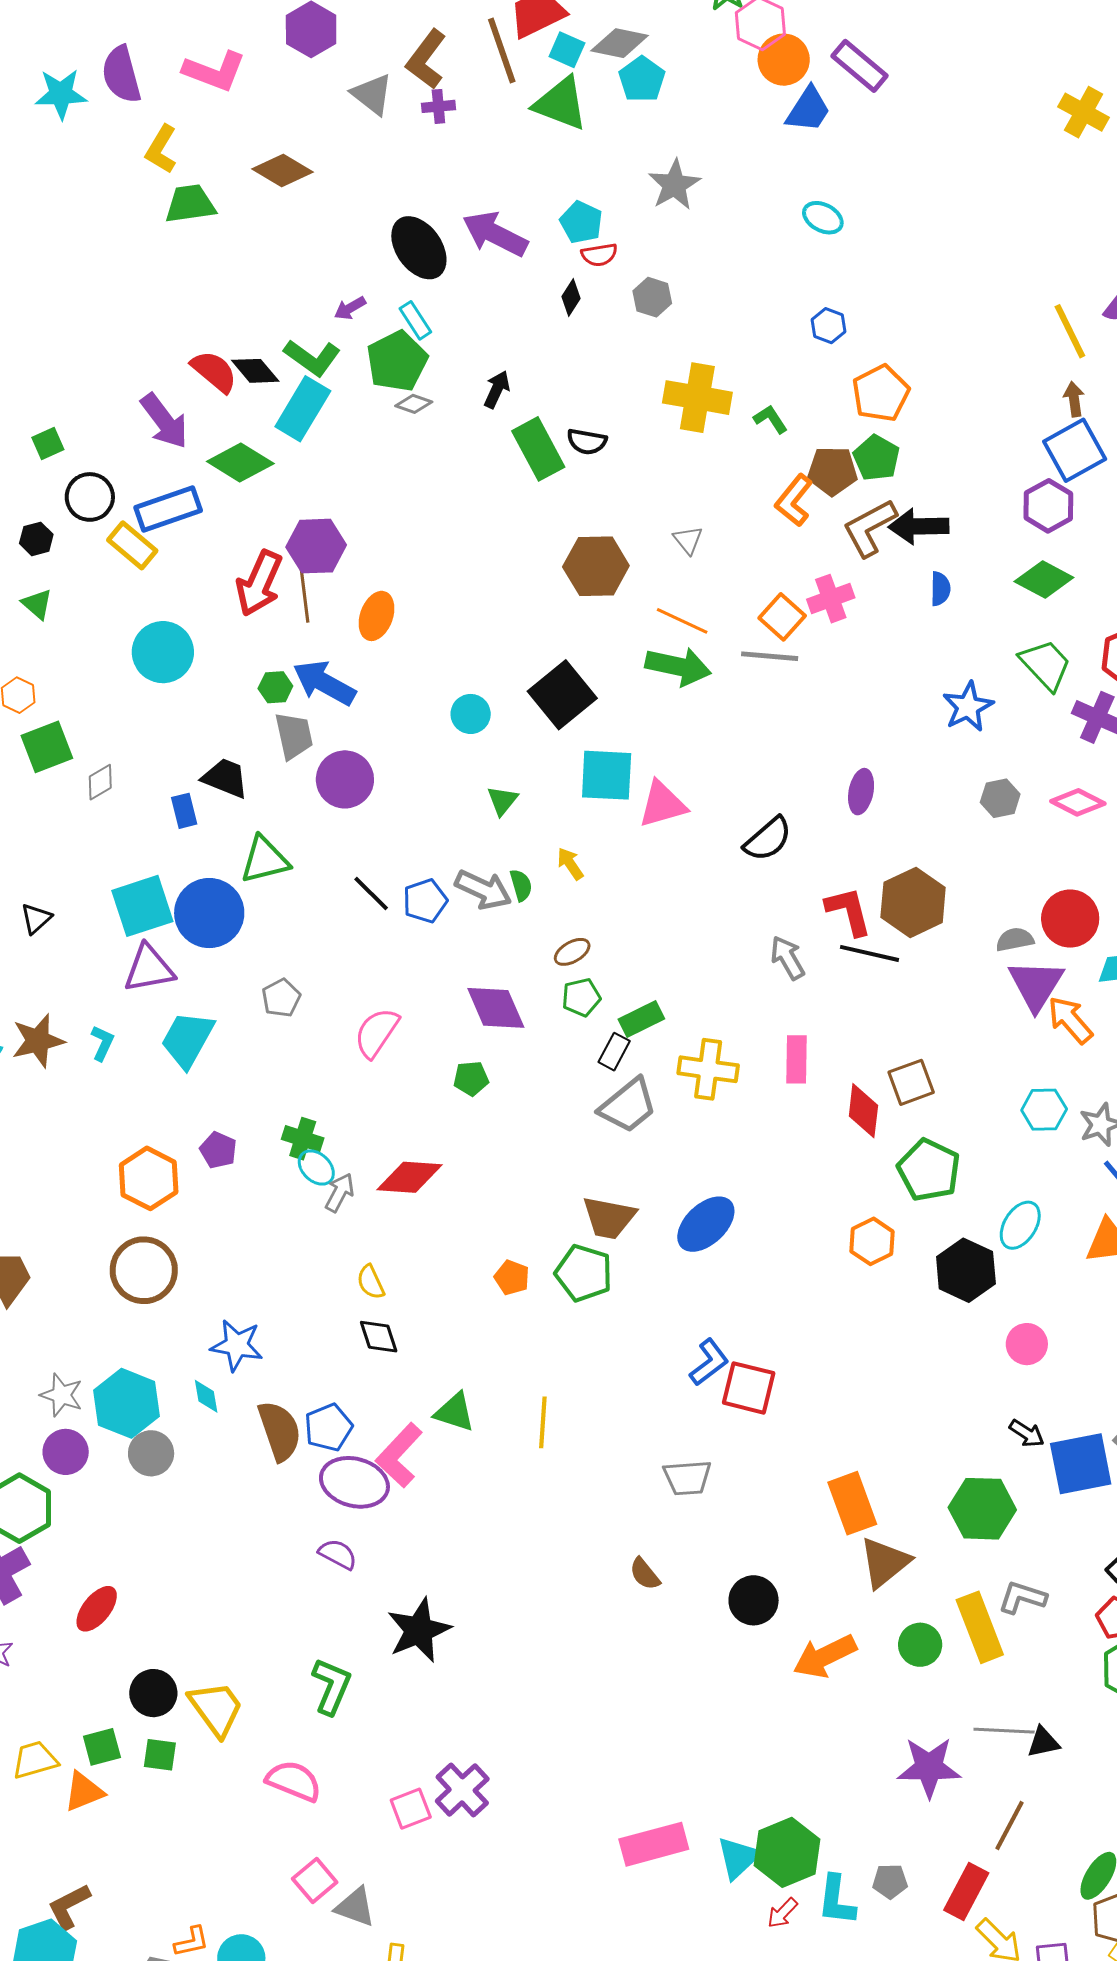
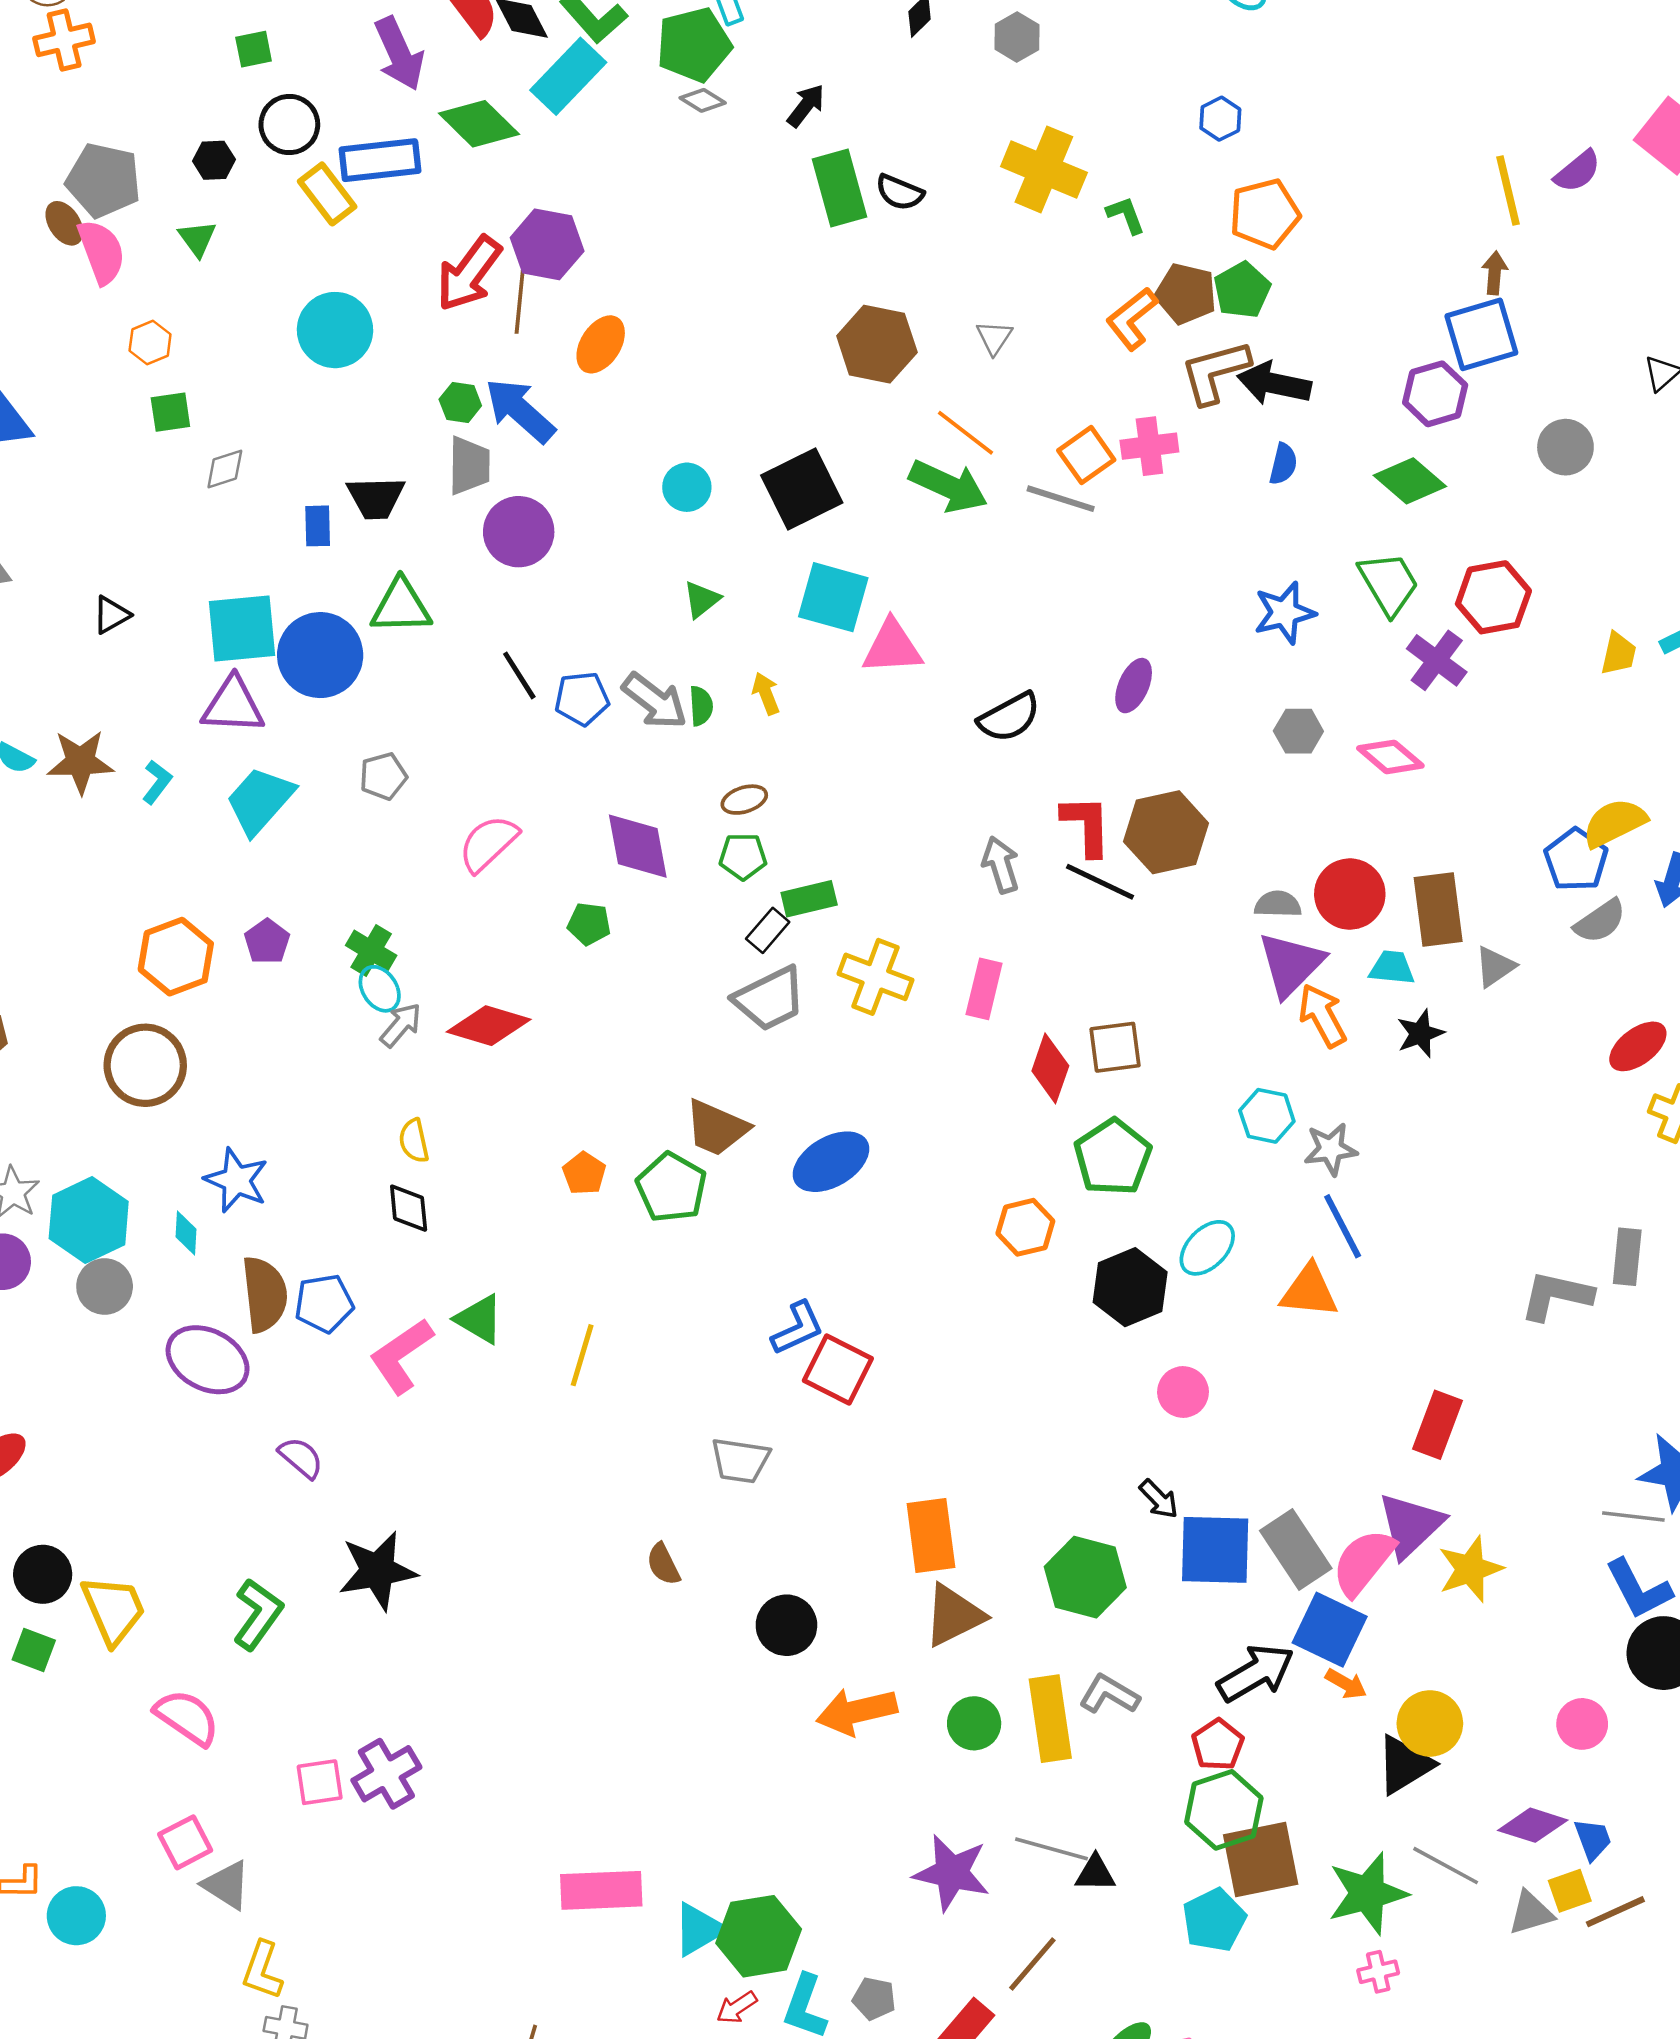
green square: (47, 747) -> (170, 412), size x0.7
black trapezoid: (225, 778) -> (376, 498), turned 144
purple ellipse: (354, 1482) -> (208, 1360), moved

